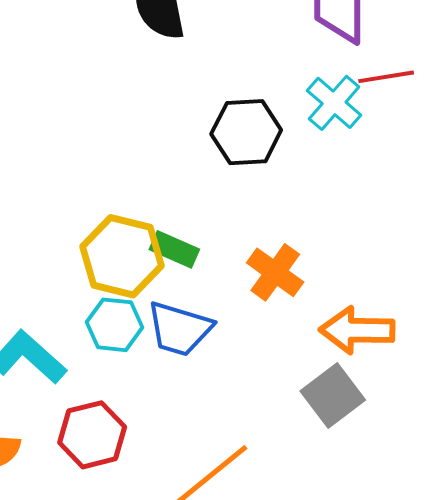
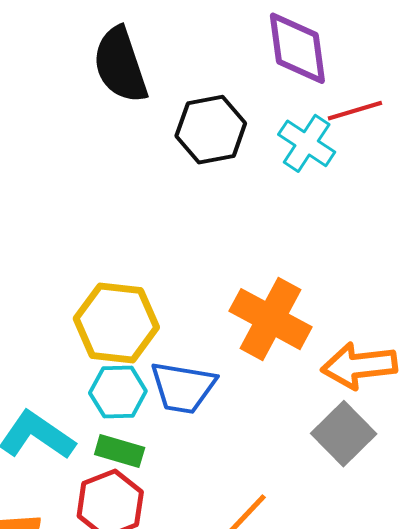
black hexagon: (246, 132) -> (211, 130), moved
green rectangle: (174, 249) -> (120, 451), moved
orange cross: (275, 272) -> (270, 319), size x1.4

